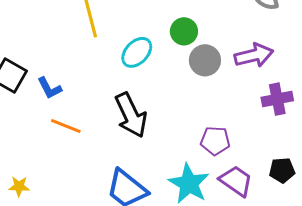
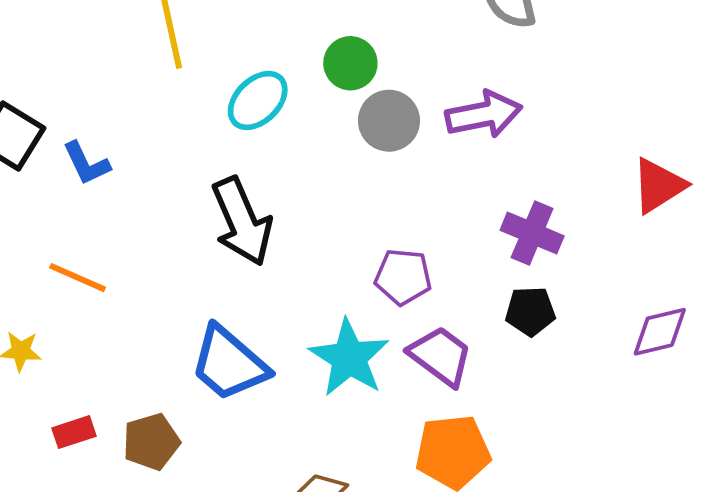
purple cross: (277, 99) -> (532, 233), moved, turned 32
orange line: (66, 126) -> (78, 278), moved
black pentagon: (282, 170) -> (530, 311), moved

